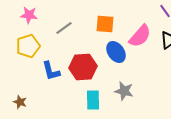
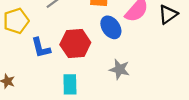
cyan rectangle: (93, 100) -> (70, 84), moved

